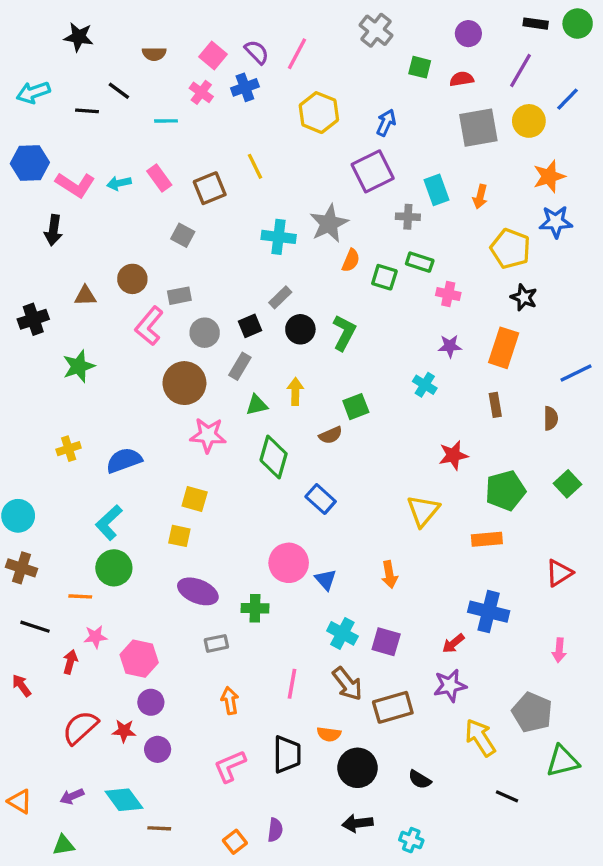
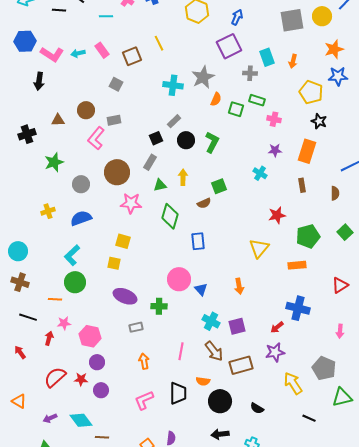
gray circle: (205, 333) -> (81, 184), moved
blue rectangle: (321, 499) -> (198, 241), turned 42
purple square: (386, 642) -> (237, 326), turned -30
orange triangle: (20, 801) -> (19, 401), moved

